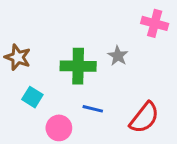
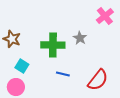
pink cross: (155, 23) -> (105, 16), turned 36
pink circle: (59, 128) -> (16, 87), moved

